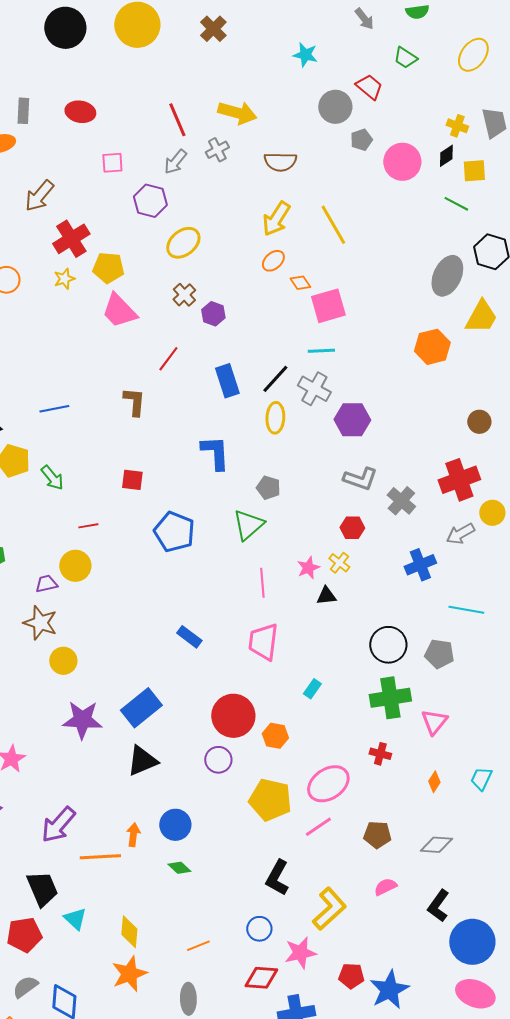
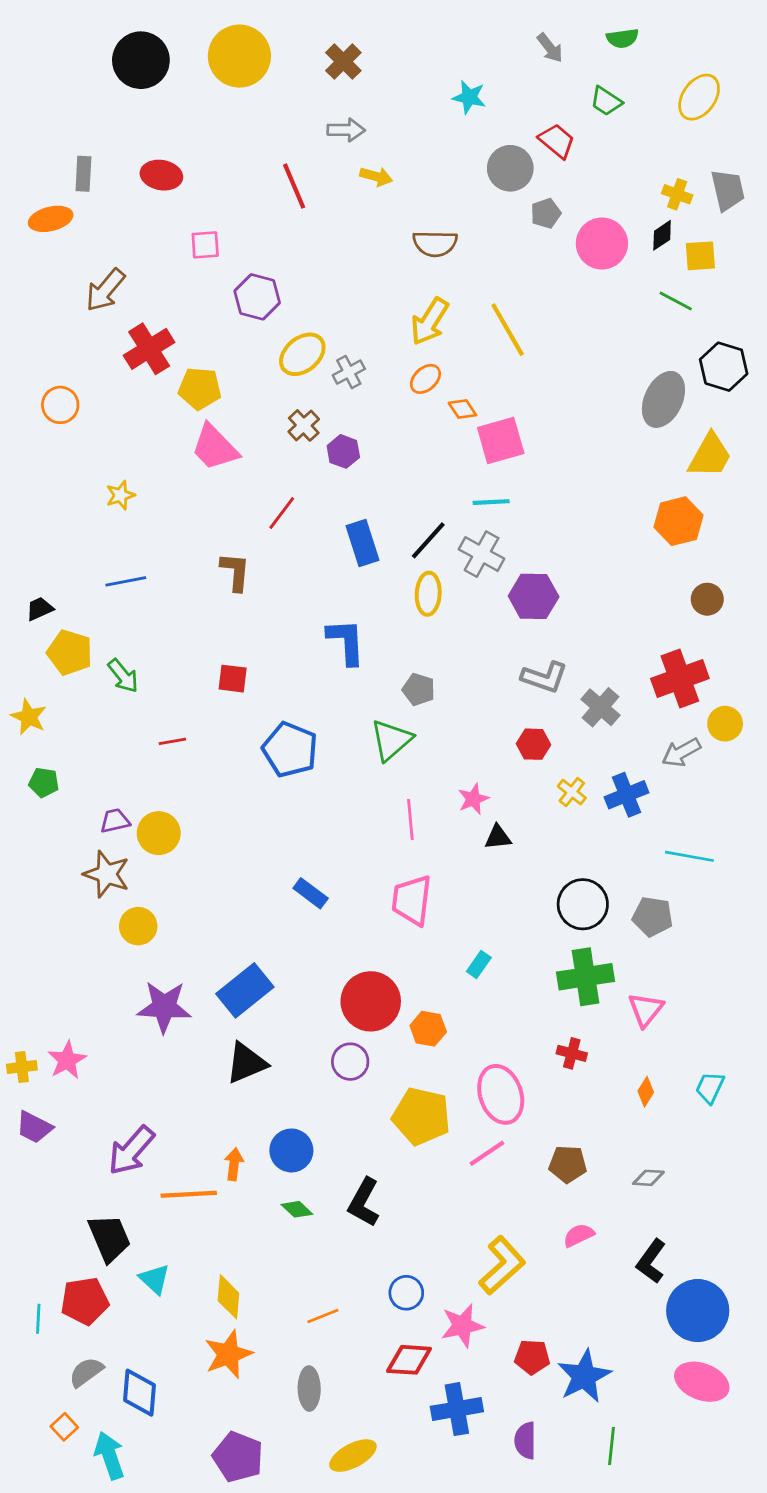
yellow arrow: (237, 113) -> (376, 176), size x0.6
gray cross: (217, 150) -> (349, 372), moved
gray arrow: (175, 162) -> (346, 130), moved, turned -128
yellow star: (64, 279) -> (120, 495), moved
orange hexagon: (432, 347) -> (679, 521), moved
yellow cross: (339, 563) -> (572, 792), moved
yellow circle: (75, 566) -> (159, 833), moved
pink ellipse: (328, 784) -> (501, 1094), turned -75
gray diamond: (436, 845) -> (648, 1178), size x0.7
black L-shape: (277, 878) -> (364, 1202), moved

